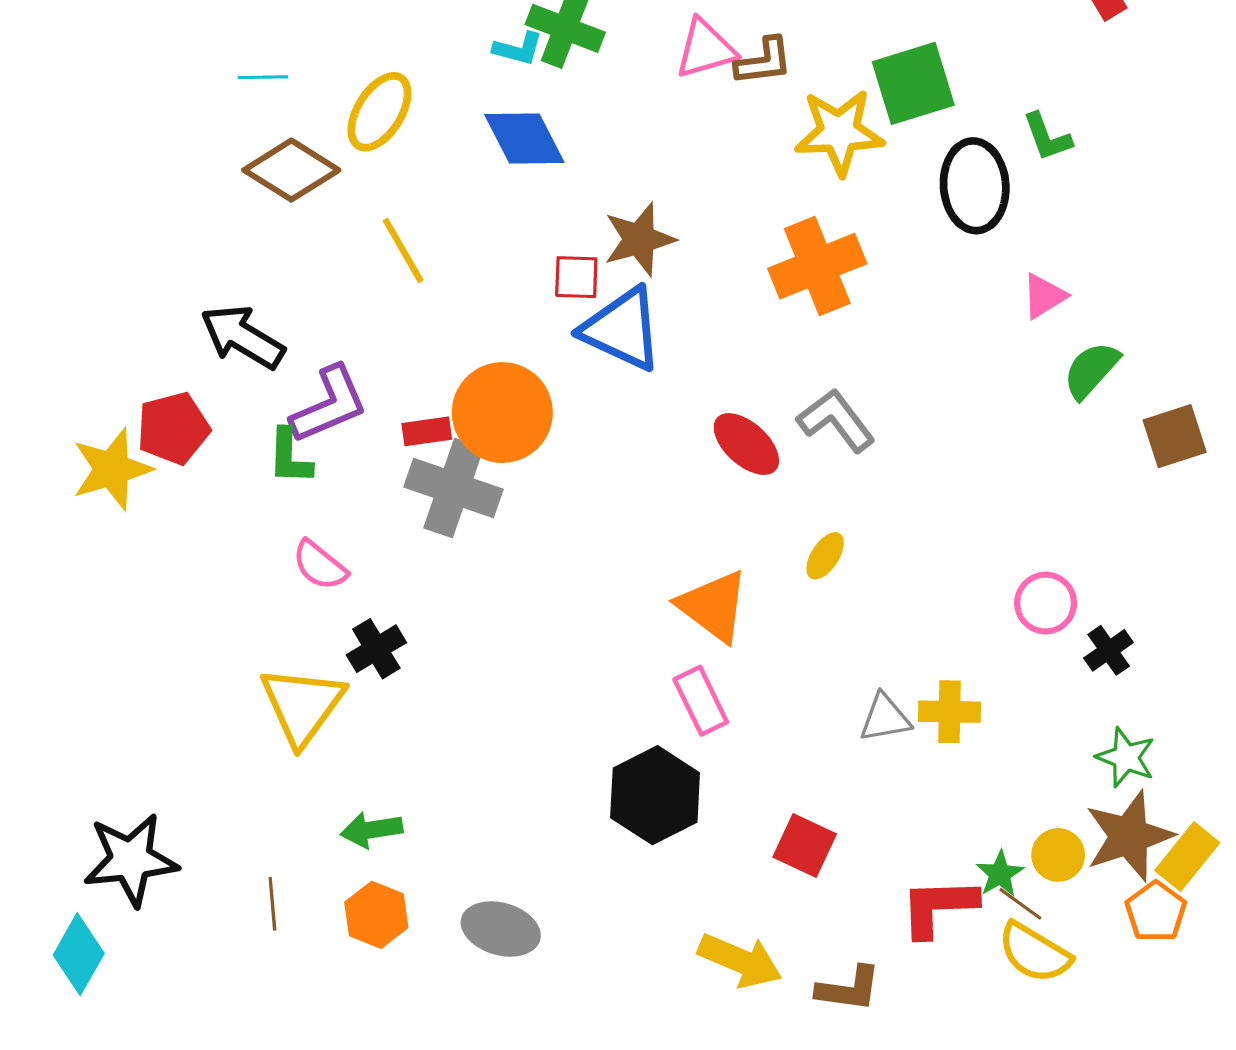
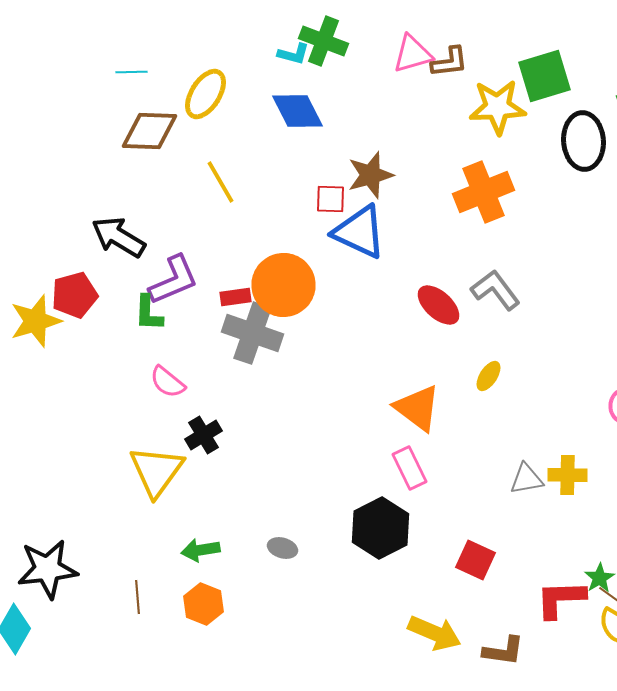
brown diamond: (291, 170) -> (150, 131), turned -30
gray ellipse: (501, 929) -> (282, 548), moved, size x0.6

